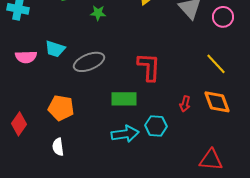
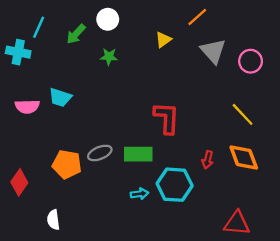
gray ellipse: (89, 62) -> (100, 153), moved, size x0.7
cyan hexagon: (156, 126) -> (175, 185), size x1.4
cyan arrow: (125, 134) -> (139, 194), size x0.6
white semicircle: (58, 147) -> (53, 220), moved

